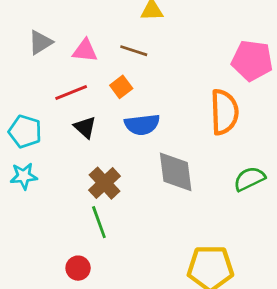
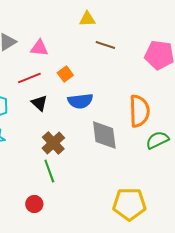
brown line: (134, 51) -> (105, 45), moved
orange semicircle: (224, 112) -> (139, 111), moved

